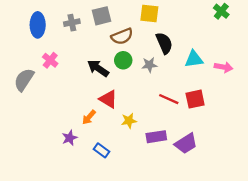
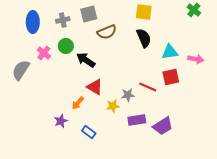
yellow square: (149, 14) -> (144, 12), moved
green circle: (123, 60) -> (66, 46), moved
gray star: (149, 65) -> (128, 95), moved
red square: (195, 99) -> (171, 77), moved

